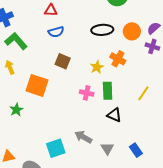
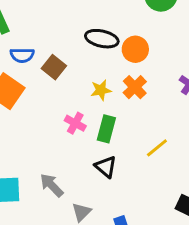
black ellipse: (102, 30) -> (102, 39), moved
orange circle: (132, 31) -> (135, 49), moved
blue semicircle: (56, 32) -> (22, 55), moved

